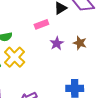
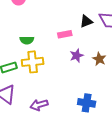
yellow cross: (15, 57) -> (33, 62), turned 30

